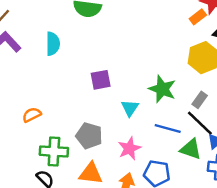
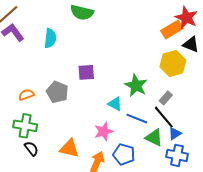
orange rectangle: (198, 17) -> (172, 29), size x1.5
cyan triangle: (130, 108) -> (115, 104), moved, turned -42
gray pentagon: (89, 136) -> (57, 92), moved
green cross: (54, 151) -> (25, 126), moved

